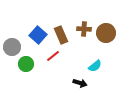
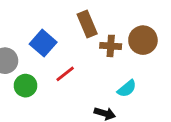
brown cross: (84, 29) -> (111, 46), moved
brown rectangle: (61, 35) -> (87, 24), moved

